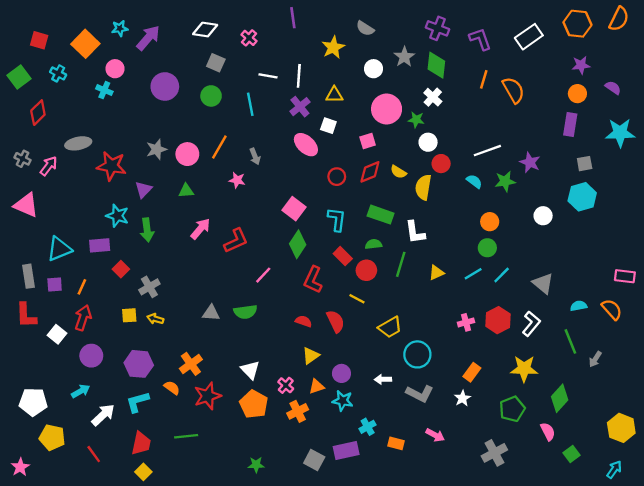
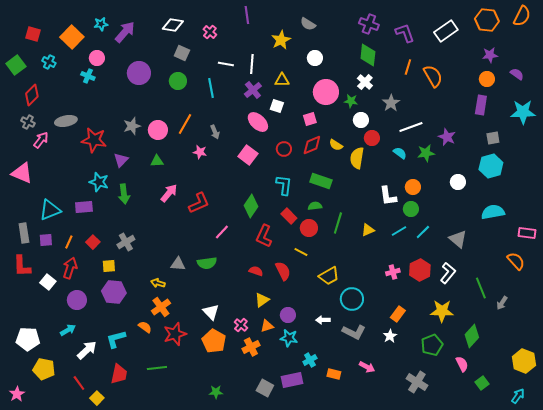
gray star: (404, 57) -> (391, 103), moved
gray cross: (23, 159) -> (28, 122), moved
pink square: (294, 209) -> (248, 155), moved
white L-shape: (415, 232) -> (388, 196), moved
red square: (121, 269) -> (93, 242), moved
cyan semicircle: (579, 306) -> (493, 212), moved, size x1.6
yellow arrow: (155, 319) -> (158, 283), moved
purple hexagon: (139, 364) -> (114, 292), moved
gray cross: (494, 453) -> (417, 382), turned -30
yellow square: (143, 472) -> (97, 398), moved

